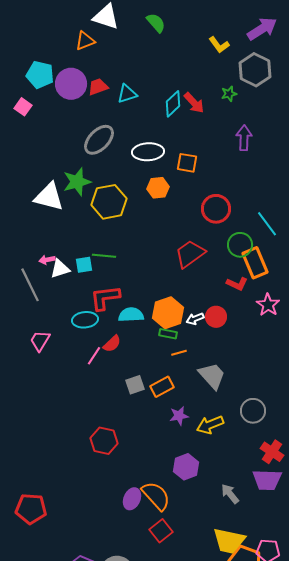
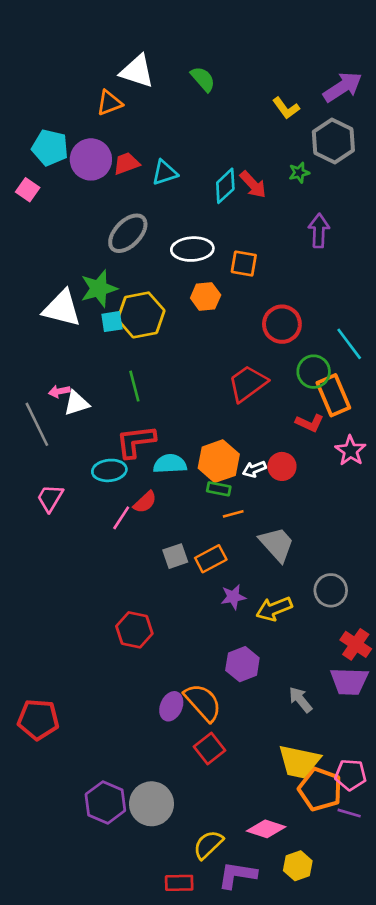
green line: (104, 256) -> (134, 386), turned 70
cyan square: (84, 265) -> (112, 322), moved

